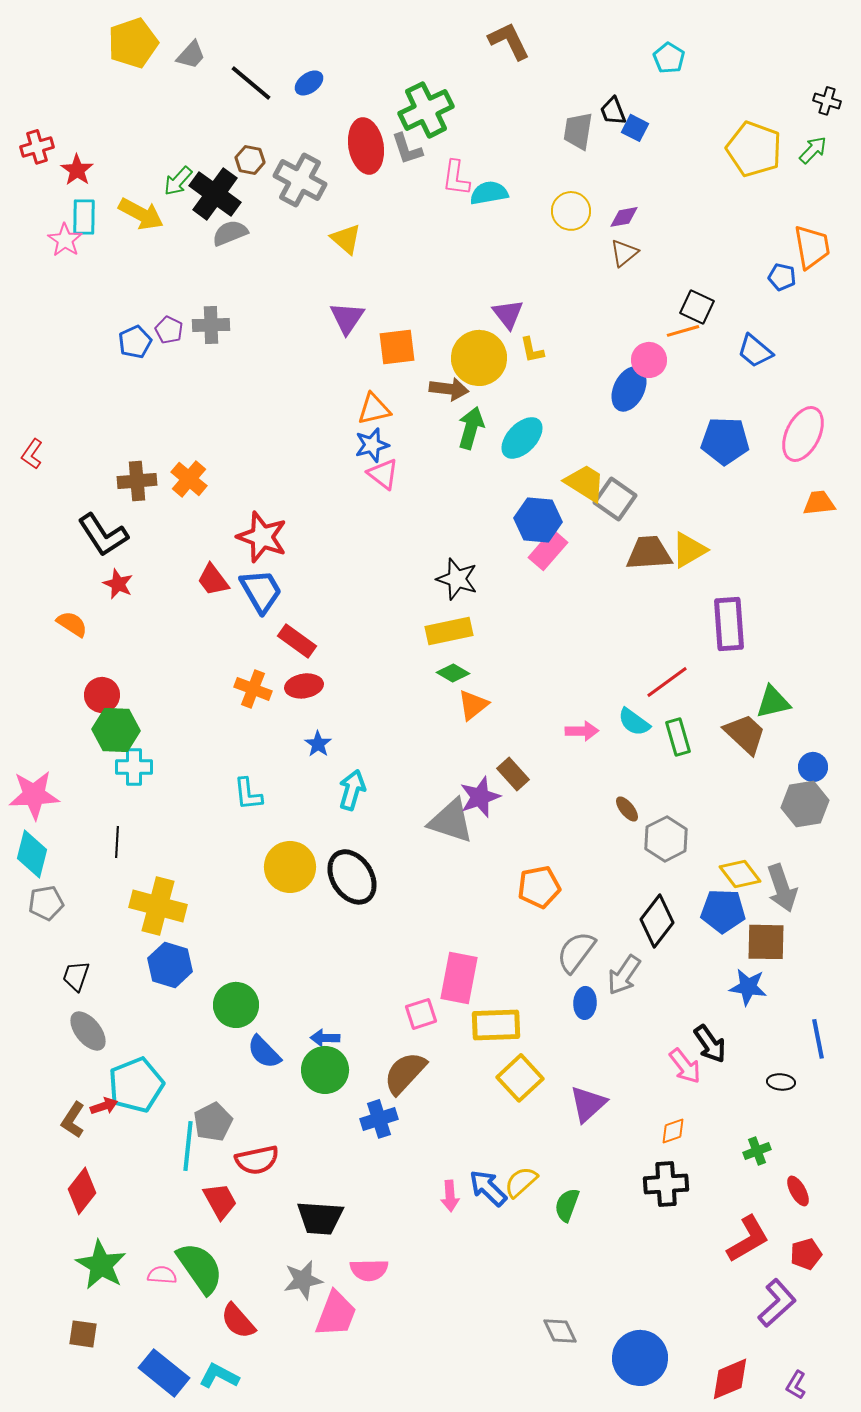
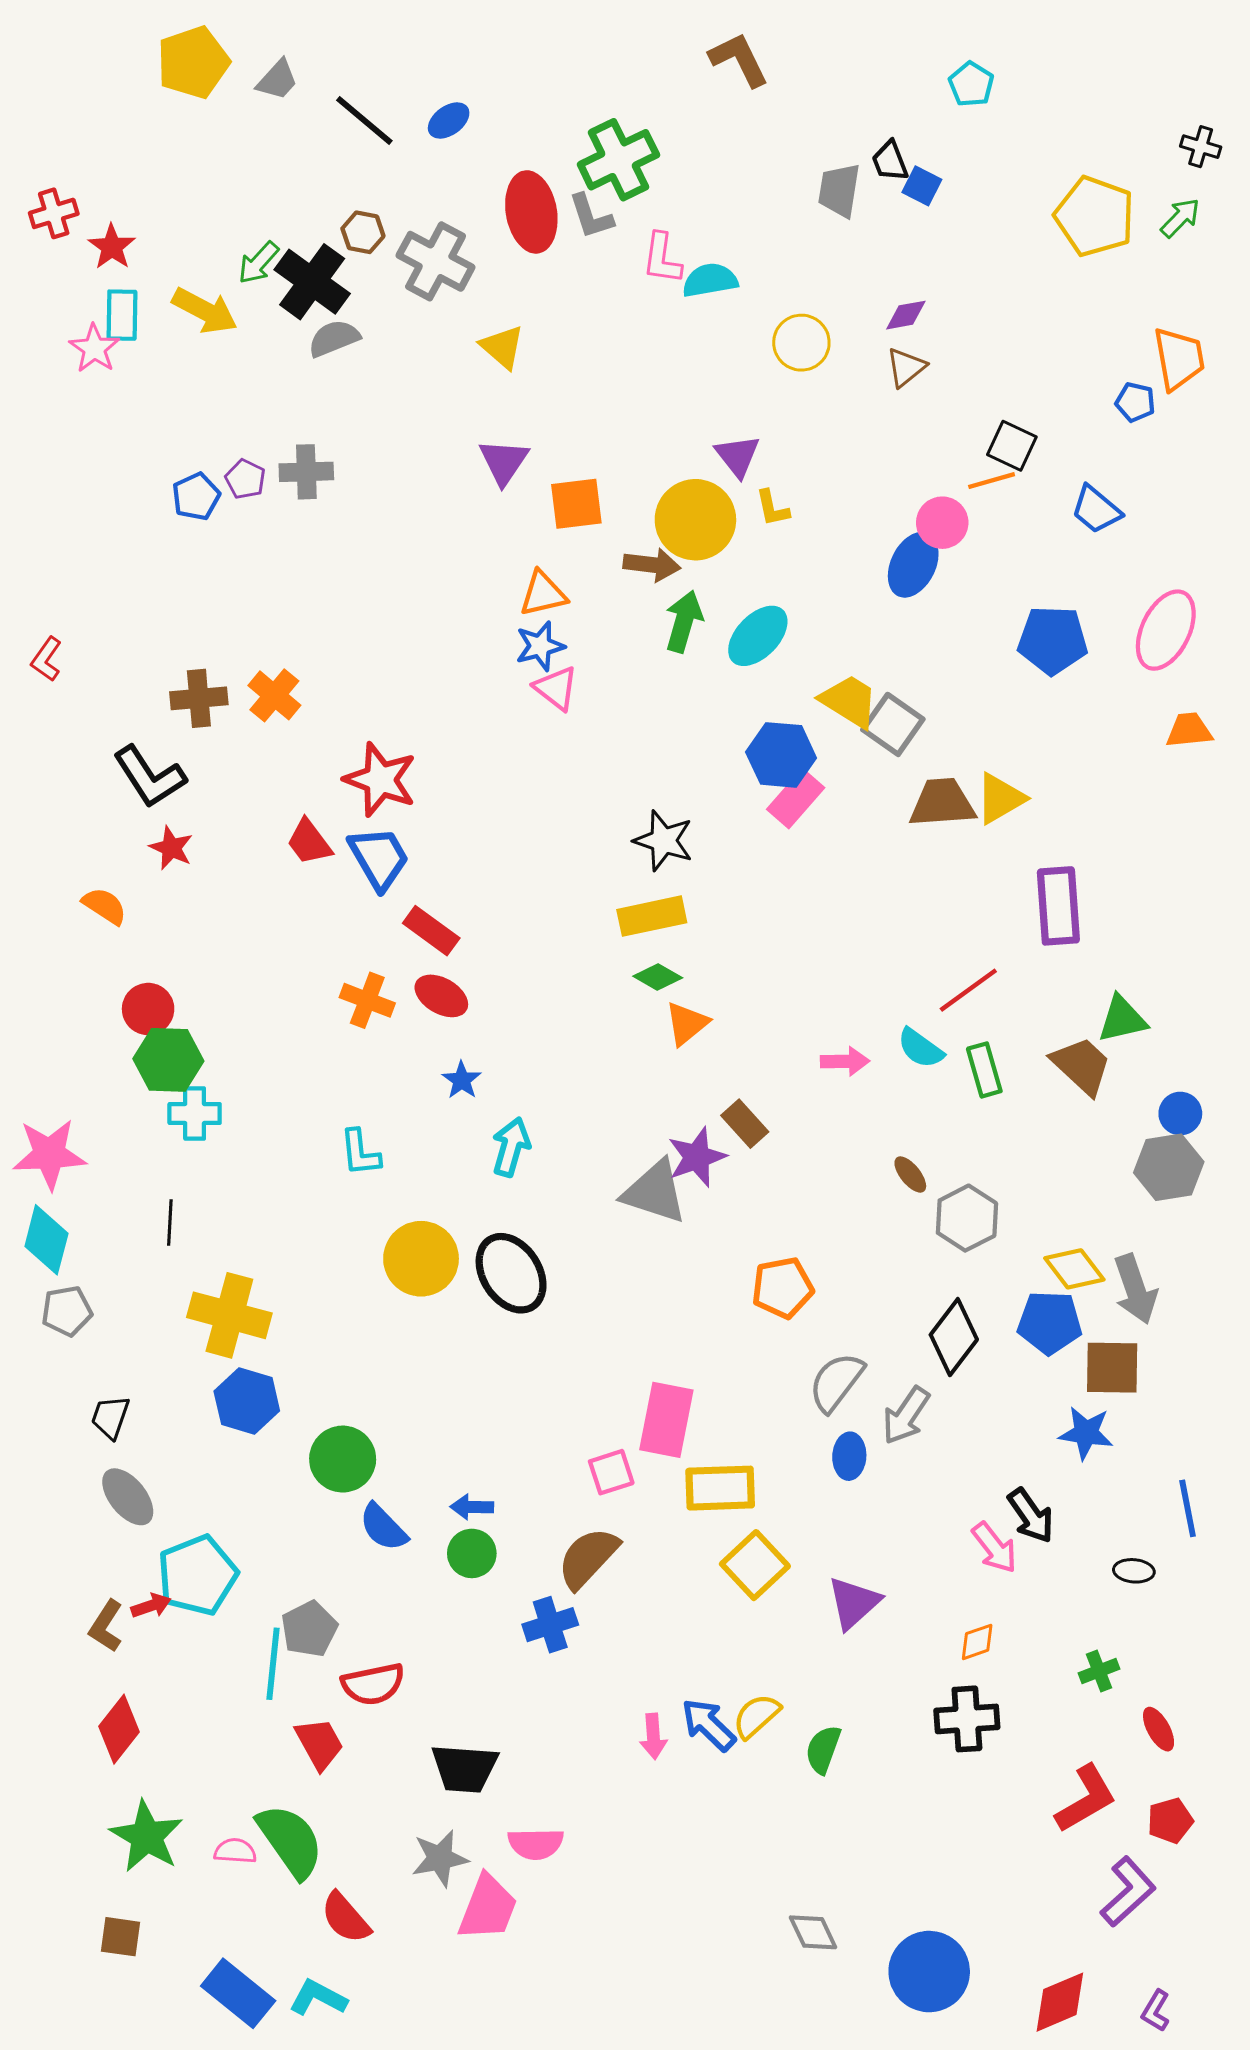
yellow circle: (571, 211) -> (801, 343), moved
red ellipse: (304, 686) -> (441, 996), turned 39
green circle: (325, 1070) -> (472, 1553), size x0.7

